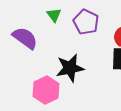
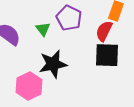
green triangle: (54, 15) -> (43, 29), moved

